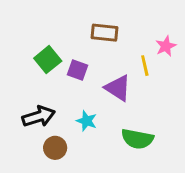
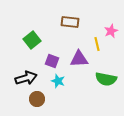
purple square: (78, 70) -> (52, 61), moved
purple triangle: (118, 88) -> (79, 59), turned -36
green semicircle: (137, 139) -> (106, 79), moved

